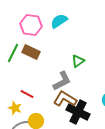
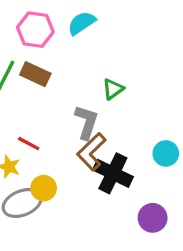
gray L-shape: (62, 81) -> (87, 122), turned -45
brown L-shape: (65, 99) -> (91, 152), turned -75

